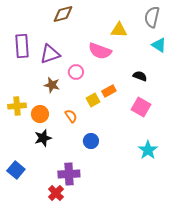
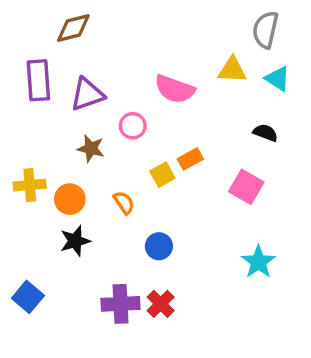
brown diamond: (63, 14) -> (73, 28), moved
yellow triangle: (119, 30) -> (232, 70), moved
black semicircle: (140, 76) -> (265, 133), moved
red cross: (56, 193) -> (161, 304), moved

